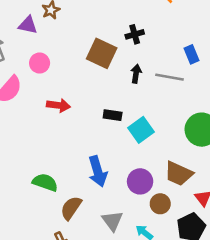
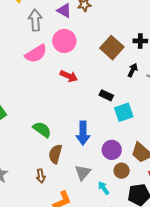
pink circle: (40, 63) -> (64, 41), size x1.5
brown semicircle: (71, 208) -> (55, 154), turned -36

